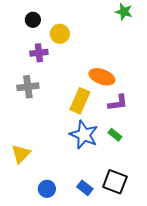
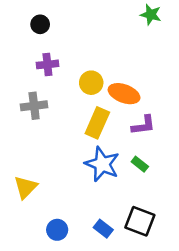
yellow circle: (60, 34) -> (91, 83), moved

